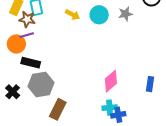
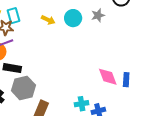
pink diamond: (111, 81) -> (108, 77), moved, turned -65
cyan cross: (110, 108) -> (82, 104), moved

